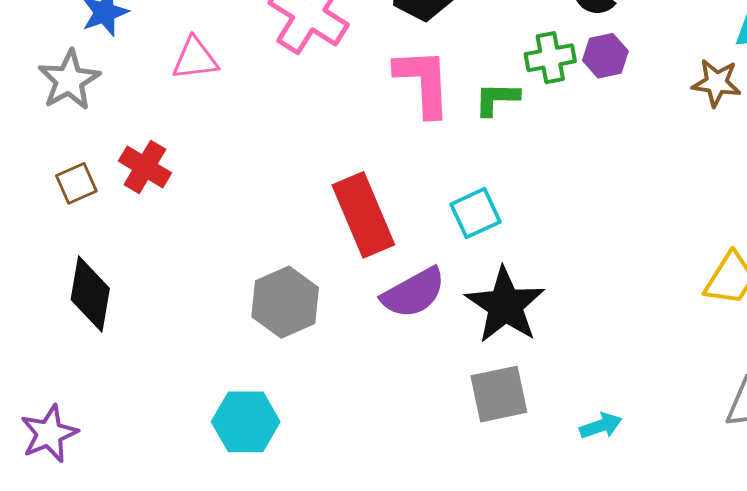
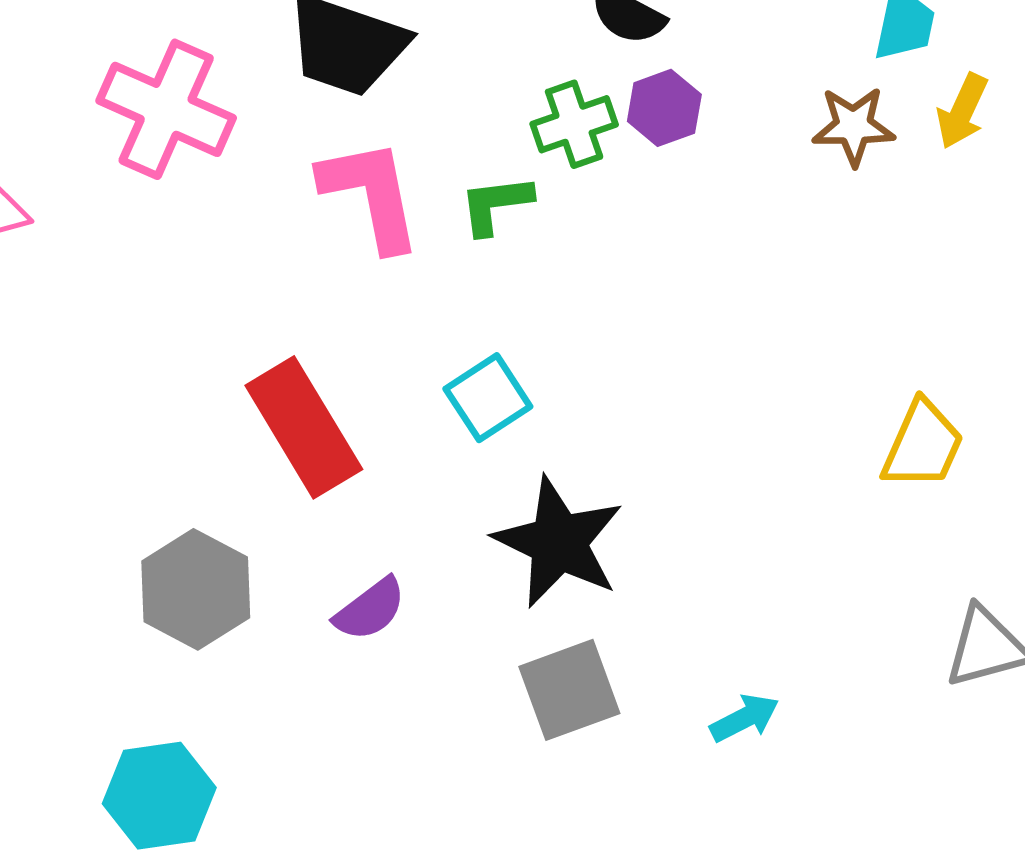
purple semicircle: (414, 293) -> (370, 609), moved, size x0.7

